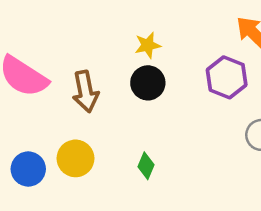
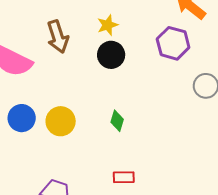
brown arrow: (85, 92) -> (58, 37), moved
blue circle: (28, 169) -> (22, 118), moved

